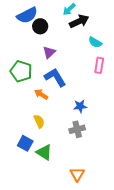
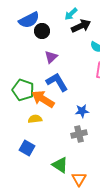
green pentagon: (21, 71) -> (23, 90), moved
orange arrow: (41, 94) -> (43, 99), size x1.6
yellow semicircle: (39, 121) -> (35, 119), moved, turned -72
green triangle: (44, 152) -> (60, 165), moved

